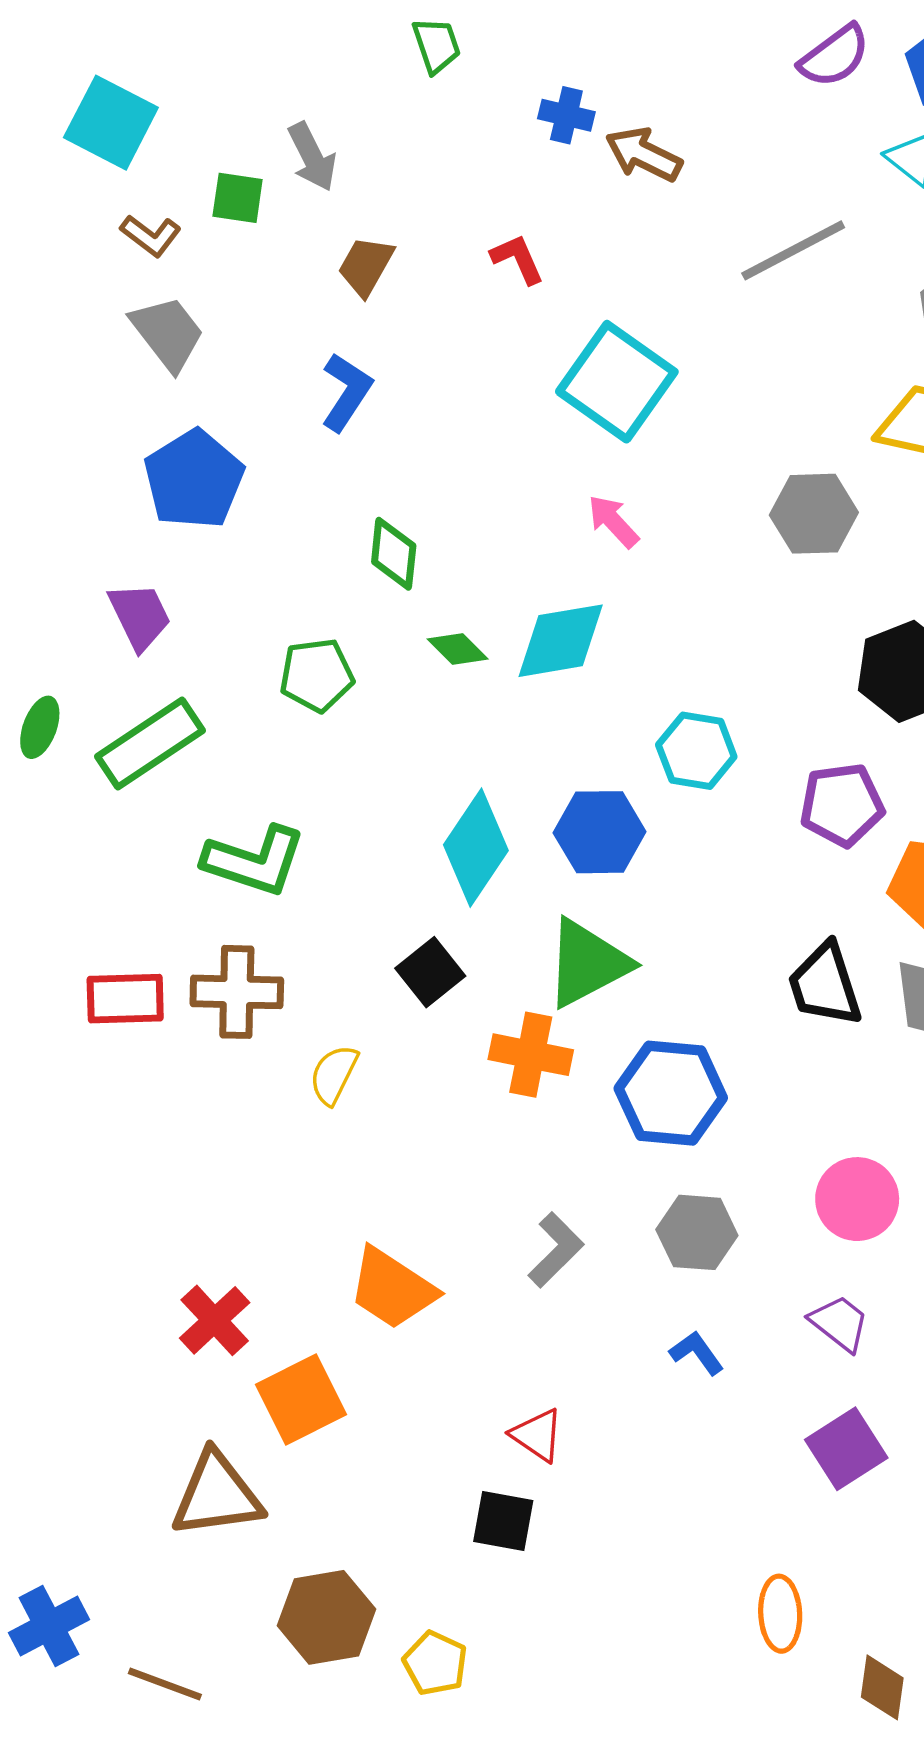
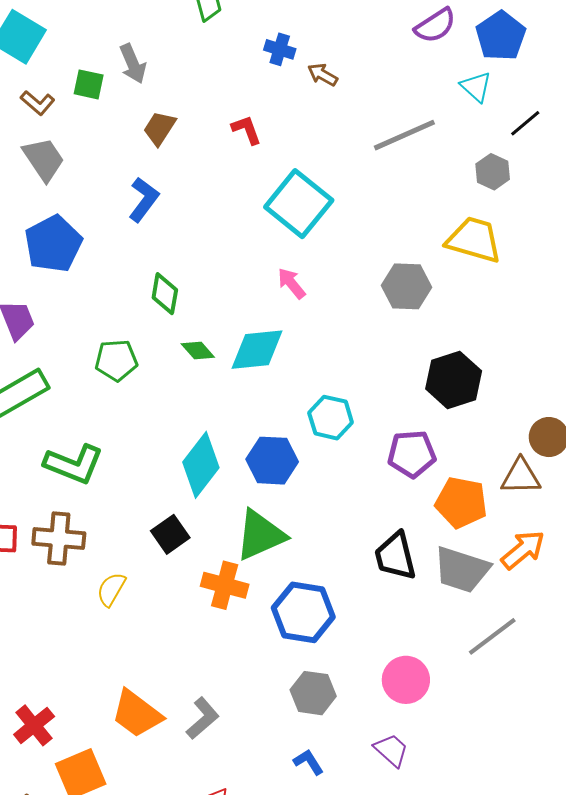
brown arrow: (644, 154) -> (322, 75), size x0.7
gray L-shape: (556, 1250) -> (203, 718), moved

